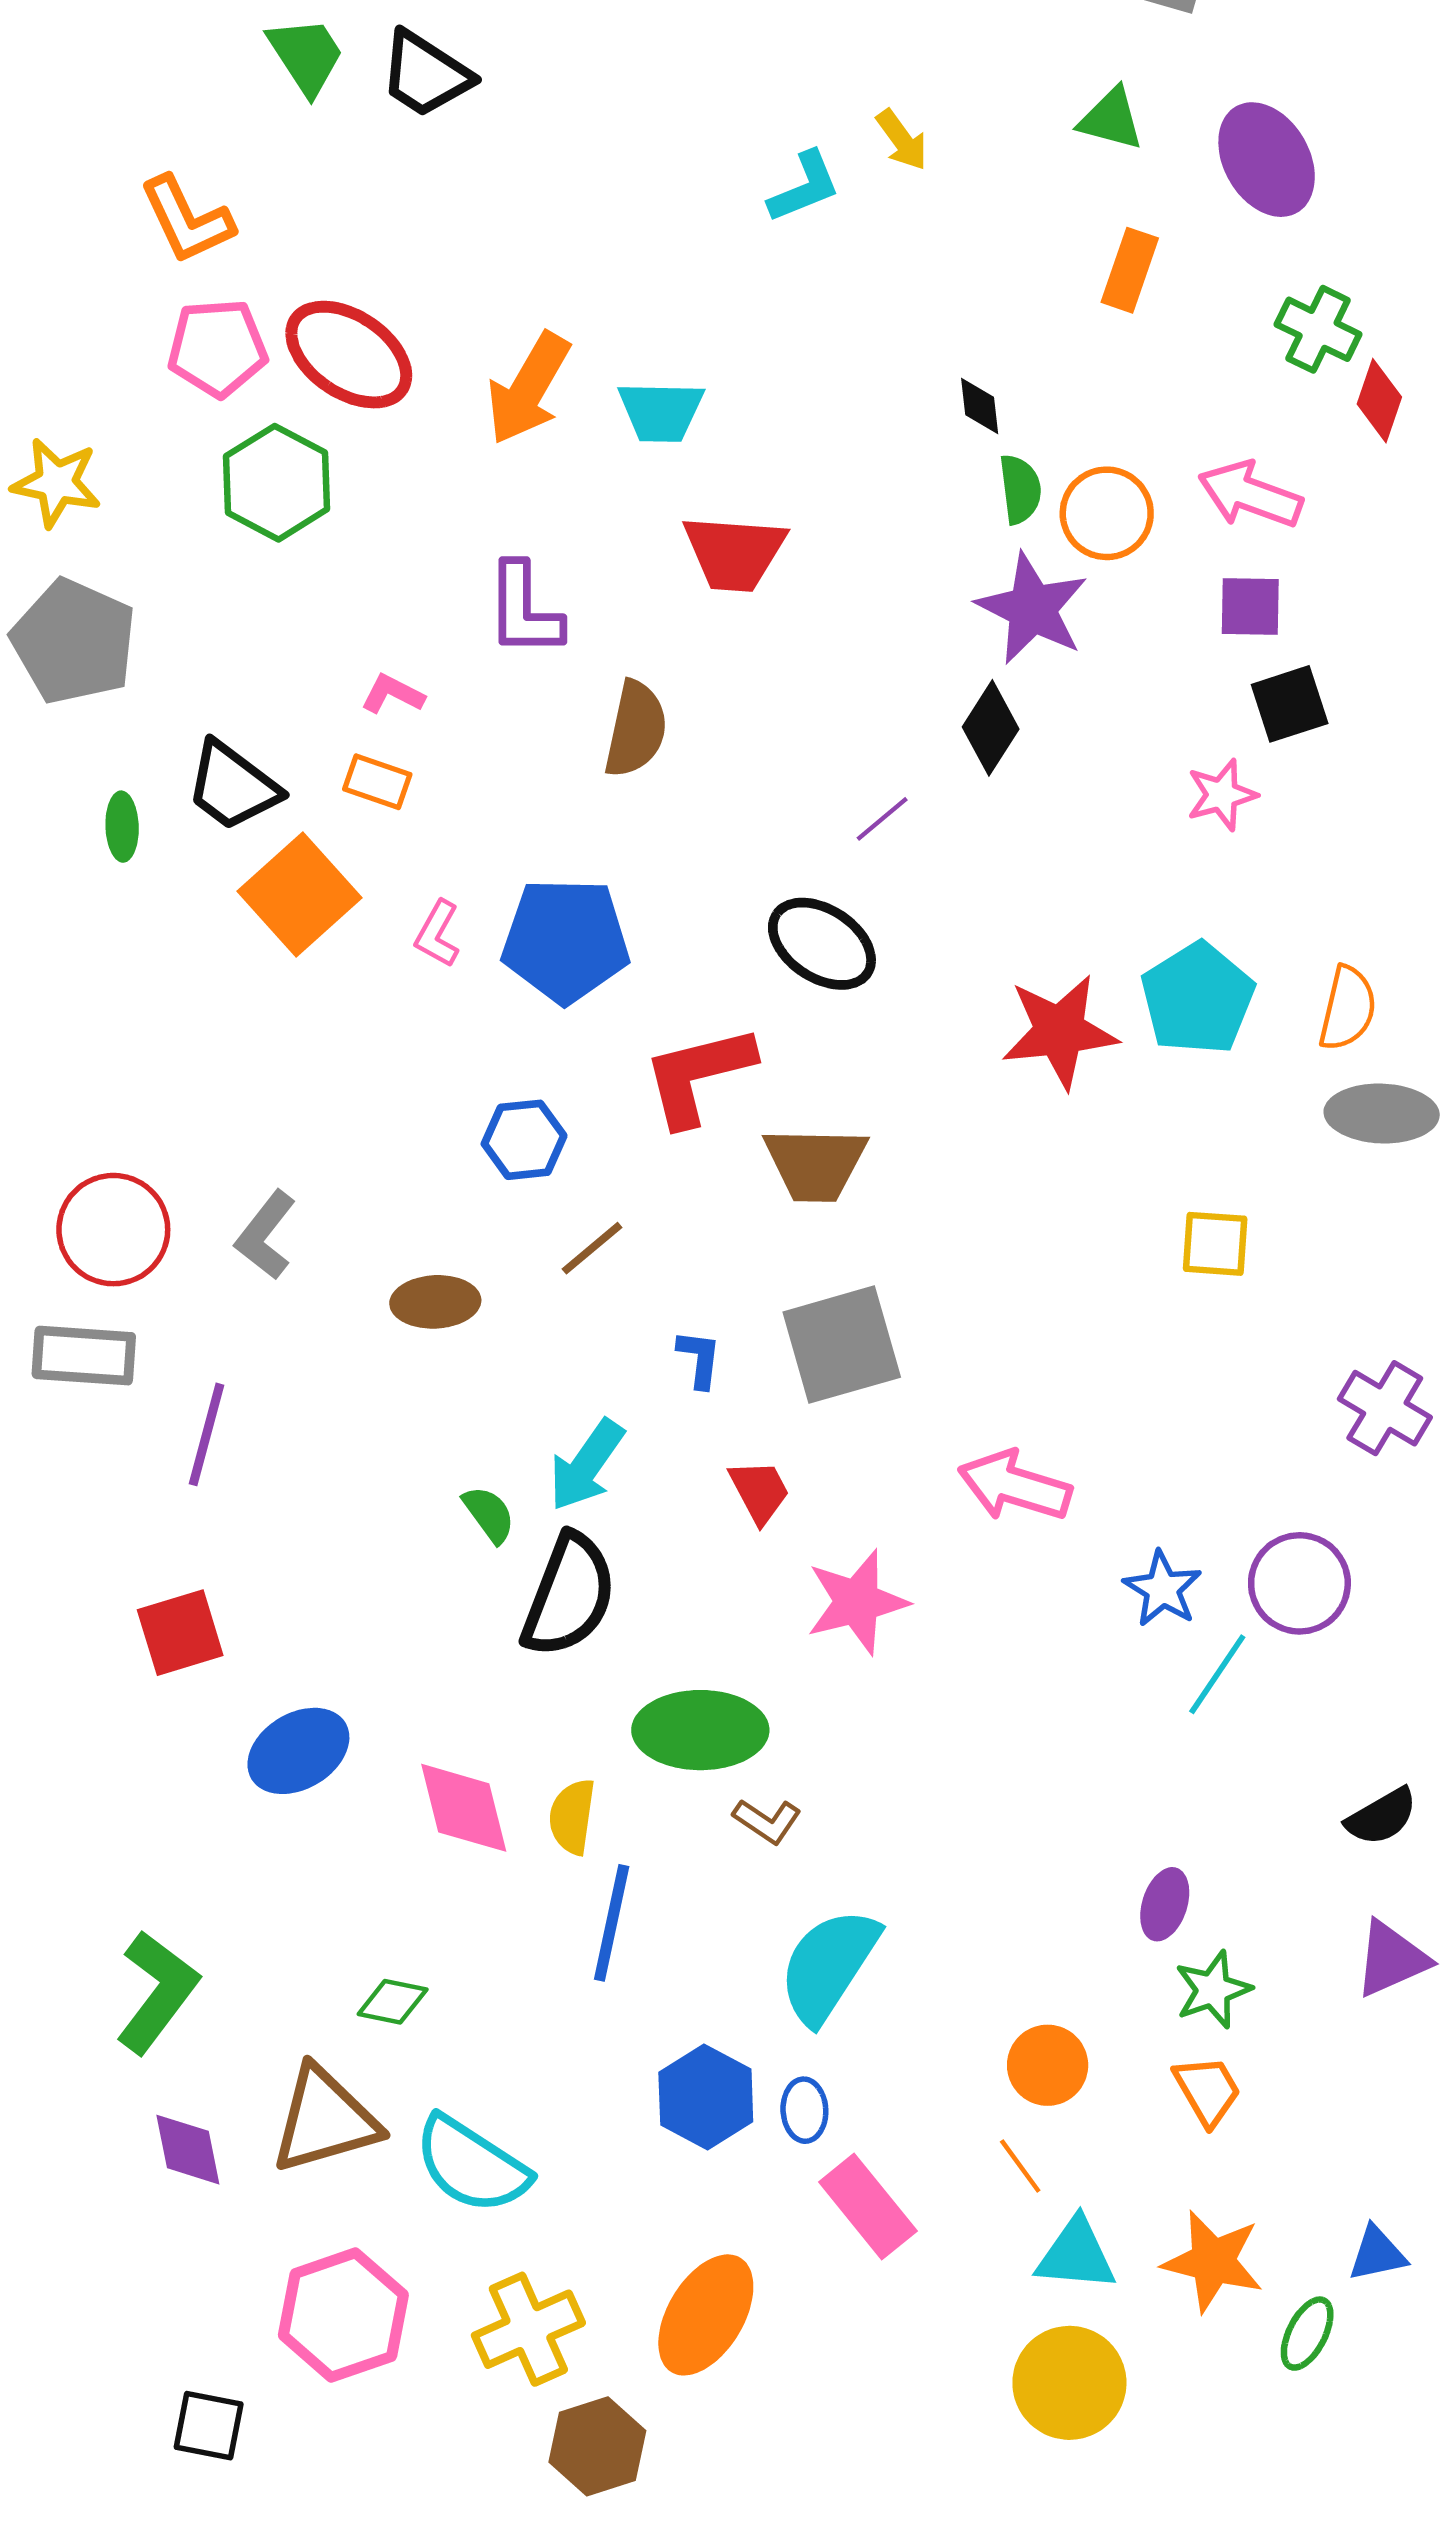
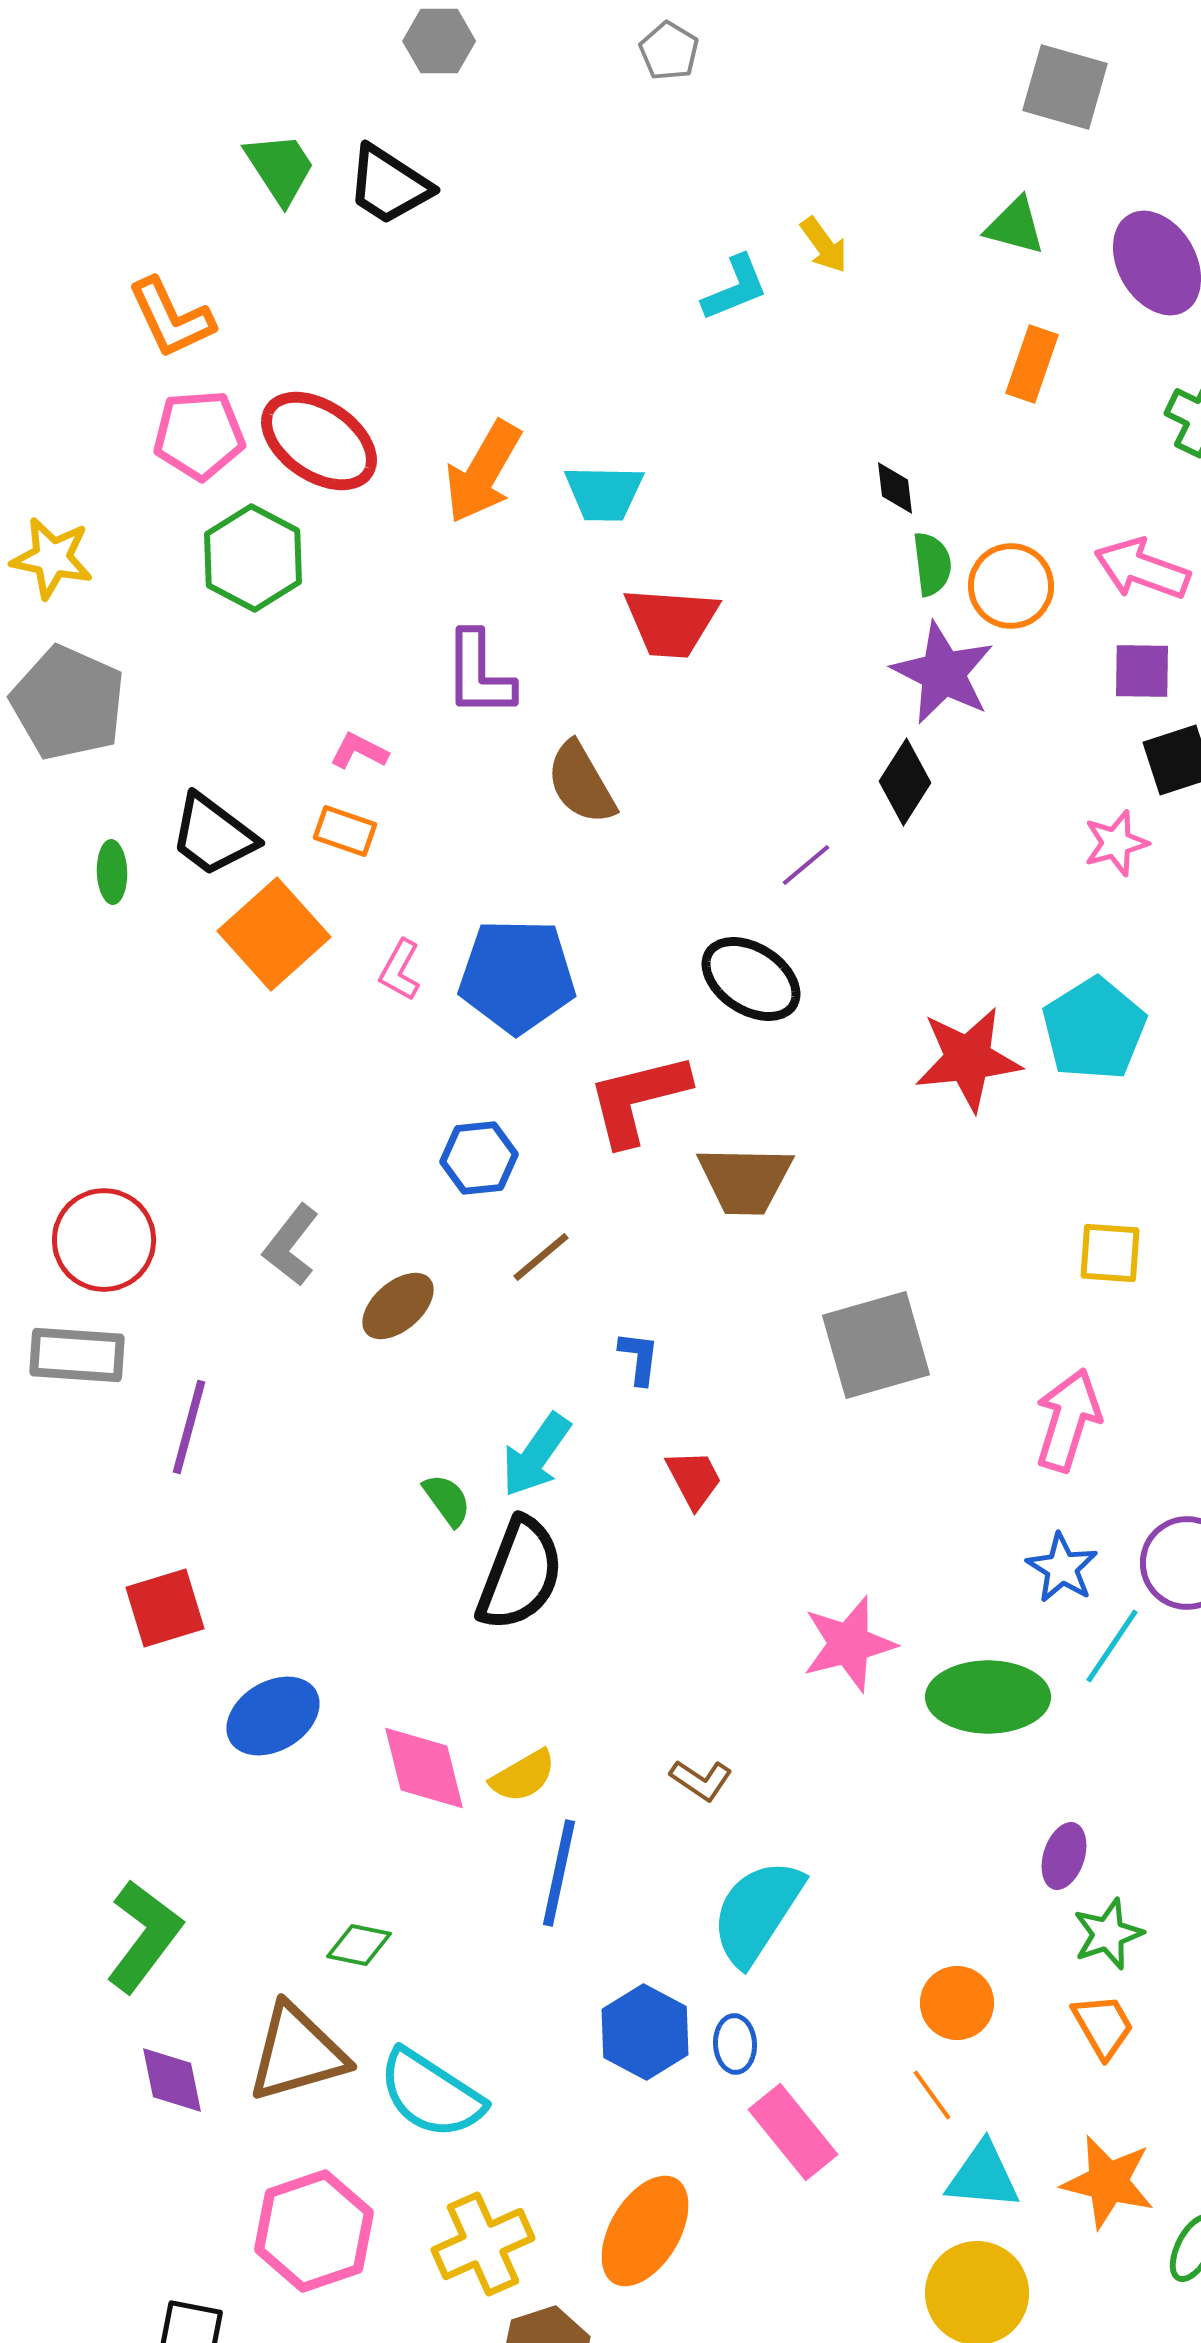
brown semicircle: (636, 729) -> (581, 783), turned 138
gray L-shape: (266, 1235) -> (291, 1245), moved
brown ellipse: (435, 1302) -> (398, 1306), turned -38
gray square: (842, 1345) -> (876, 1345), moved
pink arrow: (1015, 1486) -> (1068, 1420), moved, turned 90
pink star: (857, 1602) -> (849, 1644), moved
green ellipse: (700, 1730) -> (988, 1697), moved
yellow semicircle: (572, 1817) -> (523, 1776), turned -128

